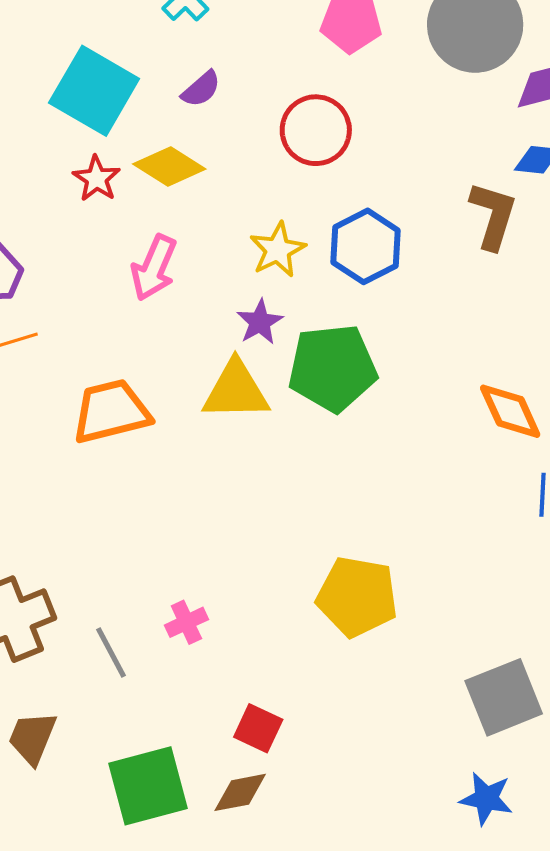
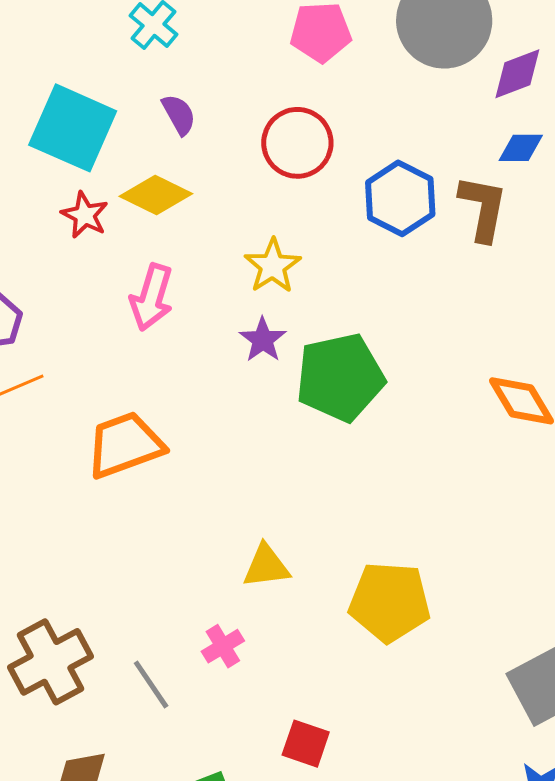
purple semicircle: (201, 89) -> (179, 114), turned -72
blue hexagon: (366, 246) -> (400, 198), moved
yellow triangle: (236, 391) -> (266, 566), moved, size x0.7

